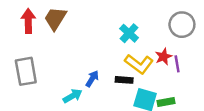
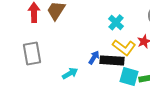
blue arrow: (92, 79) -> (94, 57), moved
black rectangle: (124, 80) -> (112, 60), size x1.6

